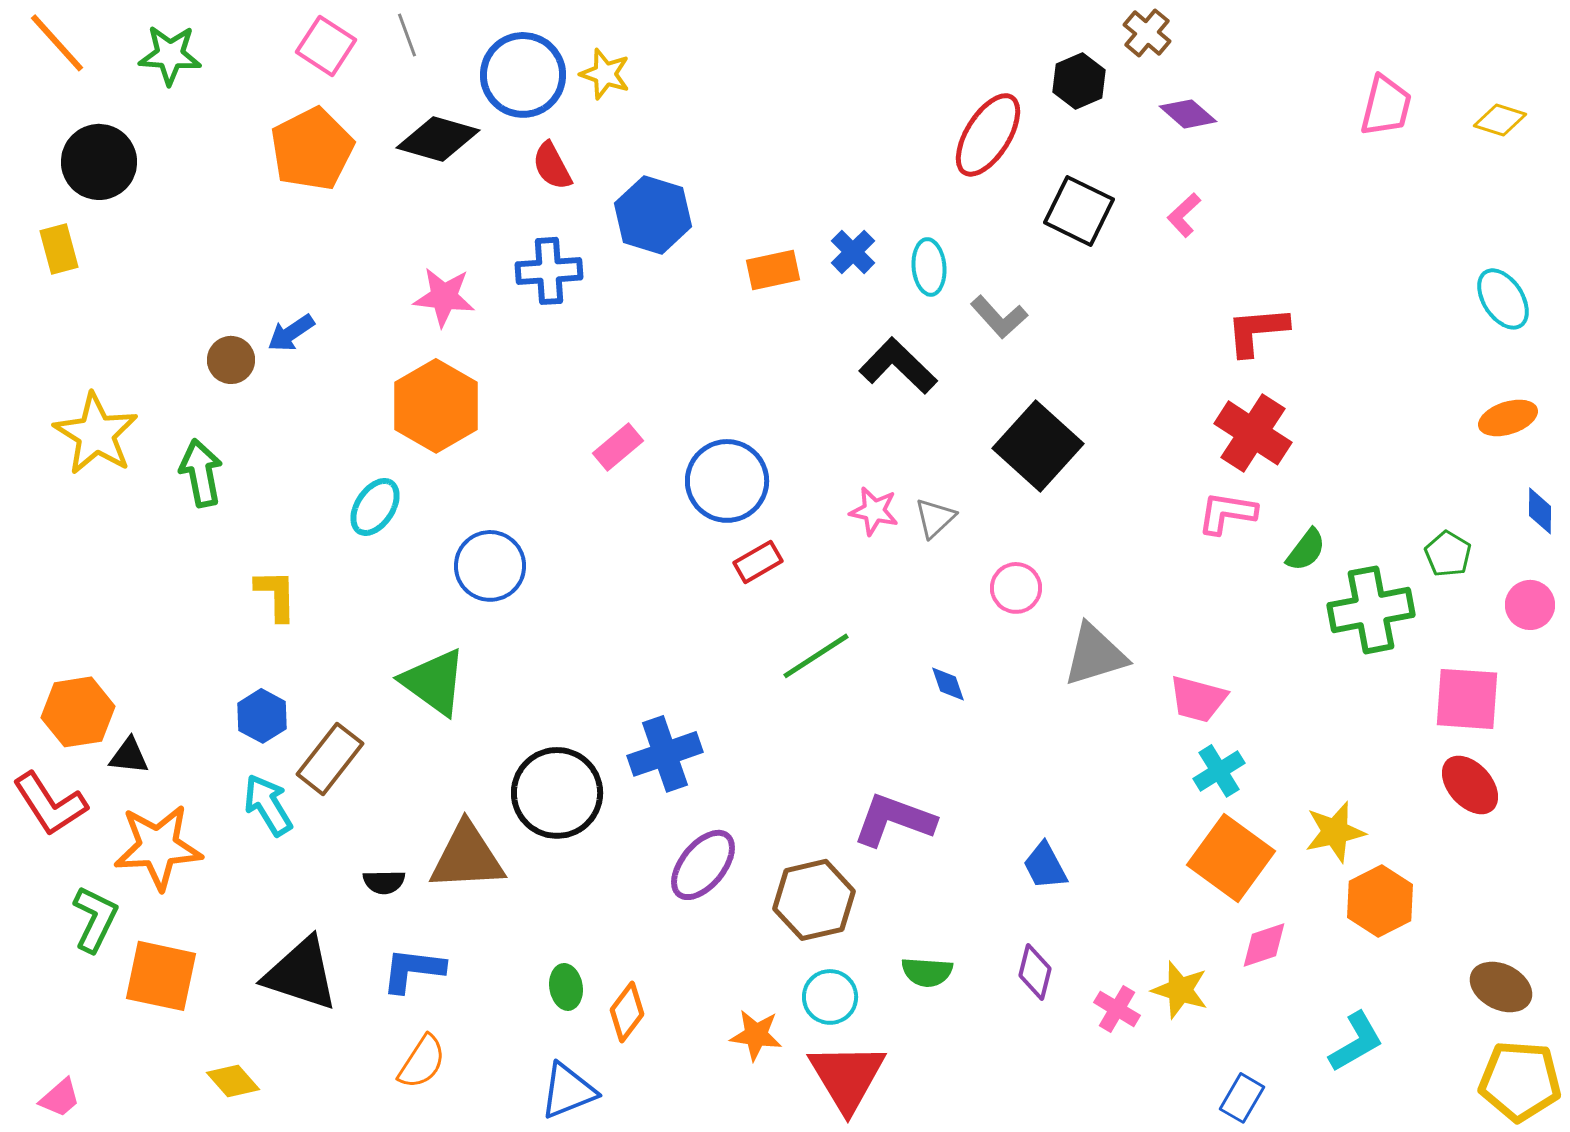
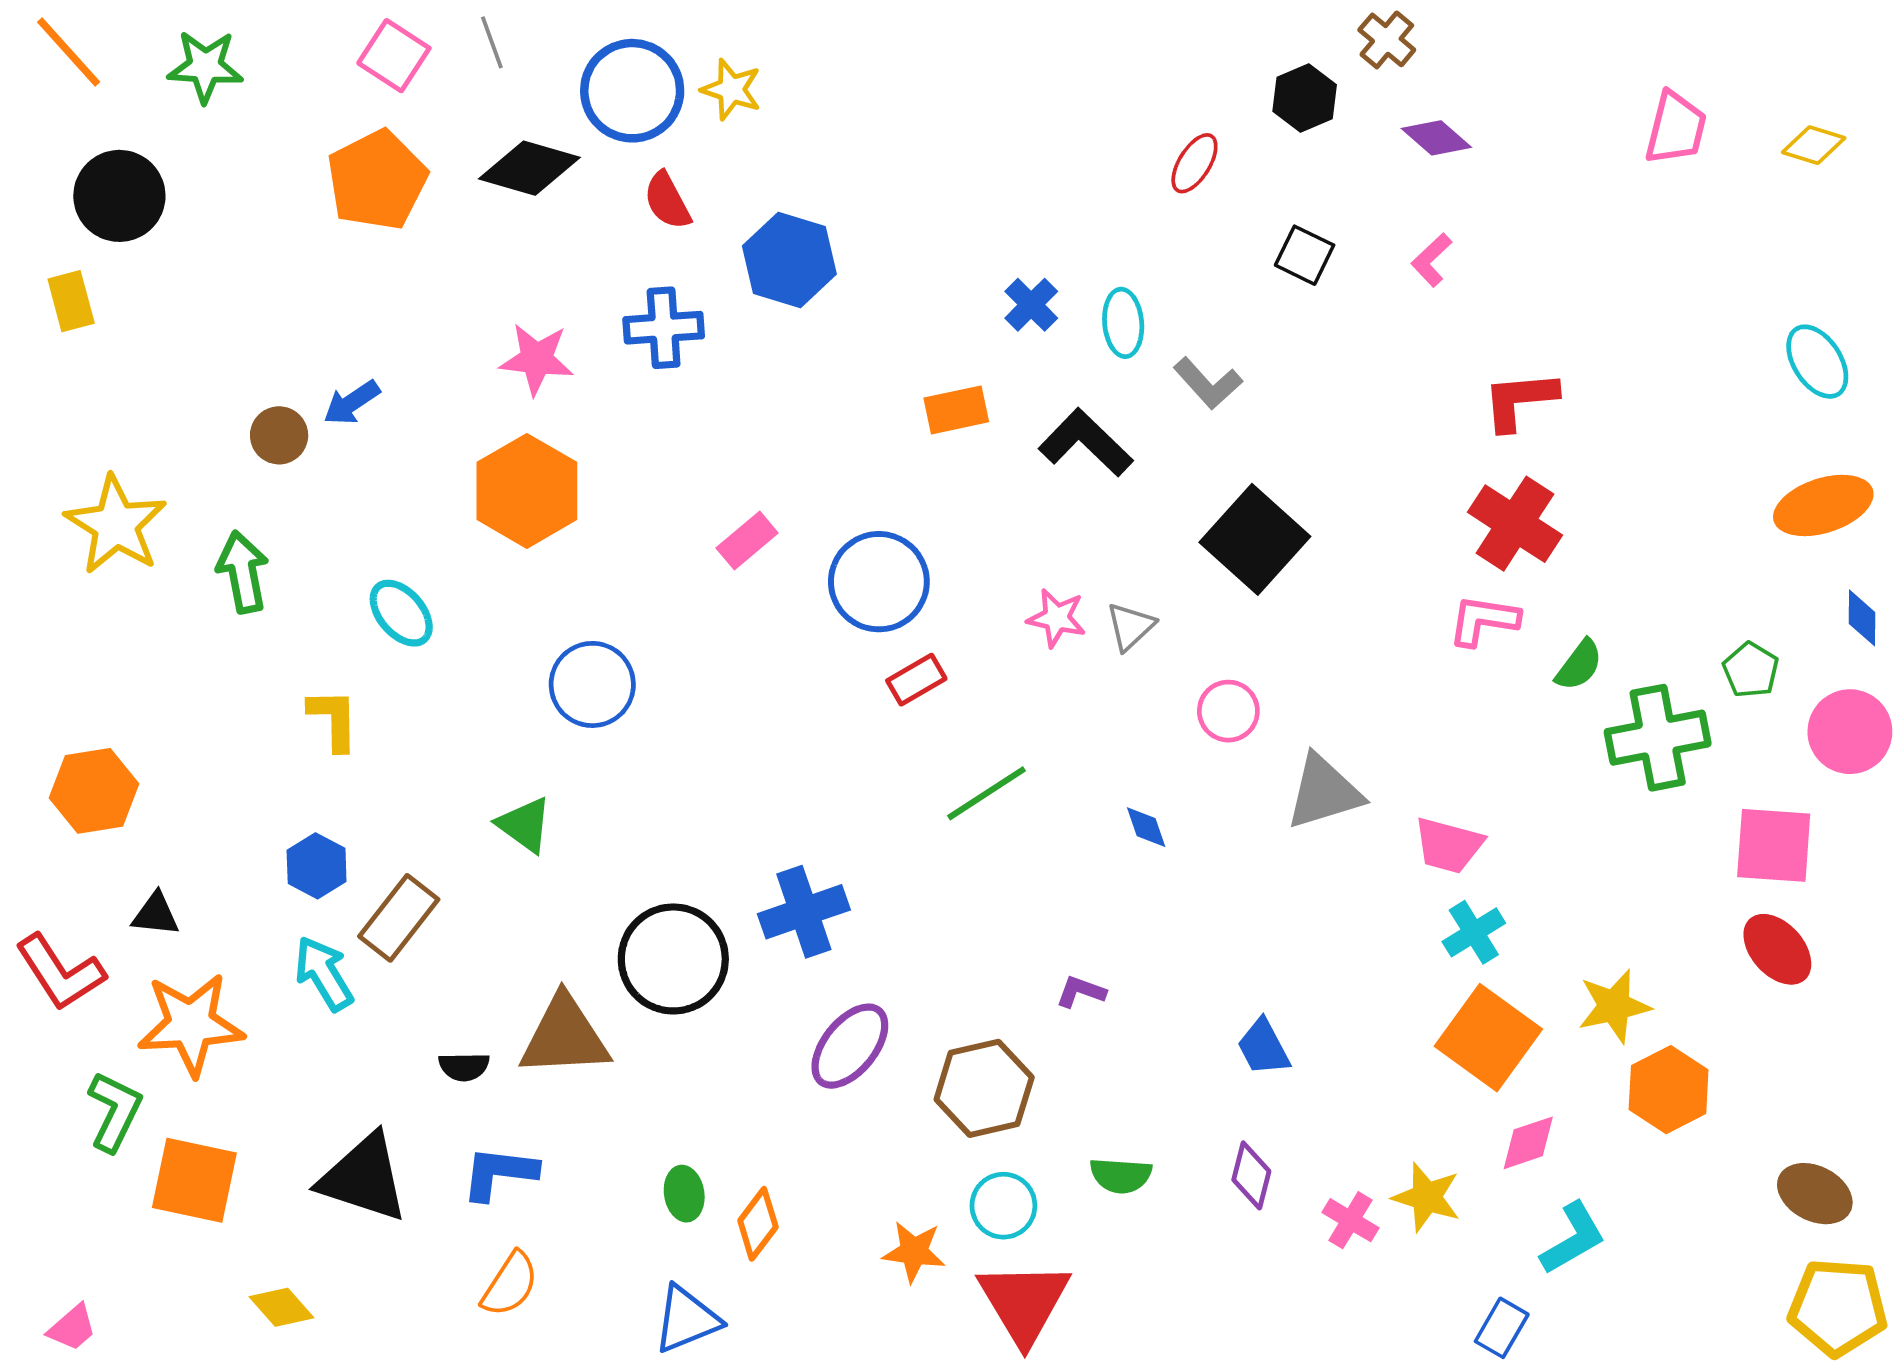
red ellipse: (988, 135) -> (1194, 163), size x0.6
black square: (1079, 211) -> (1305, 255), size x0.7
orange rectangle: (773, 270) -> (956, 410), moved
orange ellipse: (1508, 418) -> (1823, 505), size x1.4
cyan ellipse: (375, 507) -> (401, 613), moved, turned -74
pink circle: (1530, 605) -> (1850, 732), size x1.4
green triangle: (434, 682) -> (525, 825), size x0.7
orange hexagon: (78, 712) -> (94, 791), moved
purple L-shape: (894, 820) -> (1081, 992), size x0.5
cyan L-shape: (1356, 1042) -> (1573, 1238), moved

